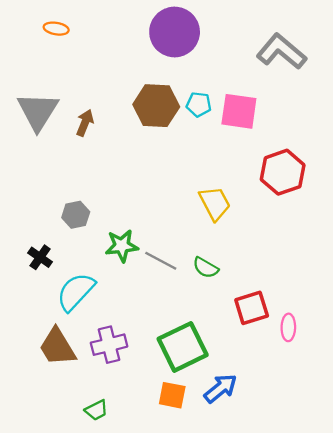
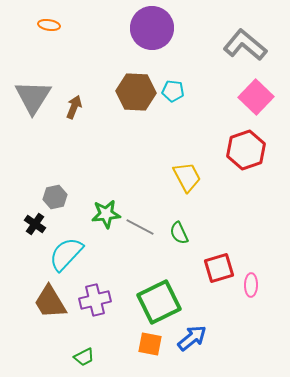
pink square: (239, 111) -> (256, 97), moved, turned 36
gray hexagon: (76, 215) -> (55, 197), moved
green semicircle: (206, 268) -> (179, 233), turned 35

